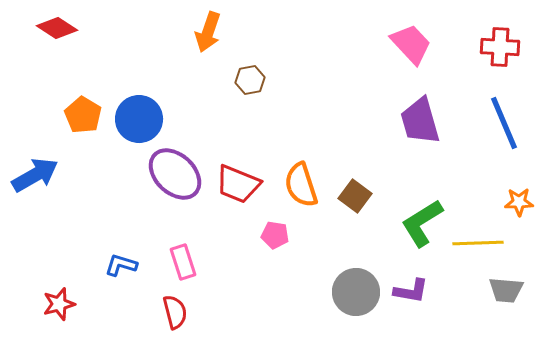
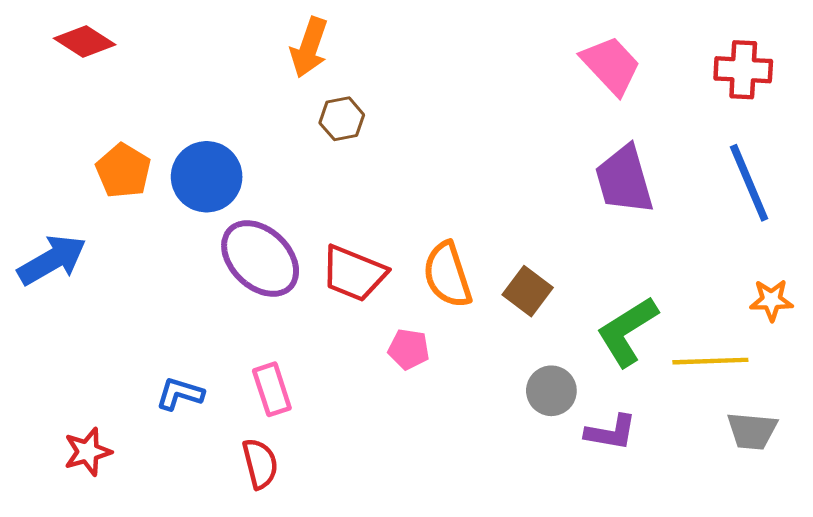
brown hexagon: (250, 80) -> (342, 119), moved
gray circle: (356, 292) -> (551, 391), moved, size x0.7

